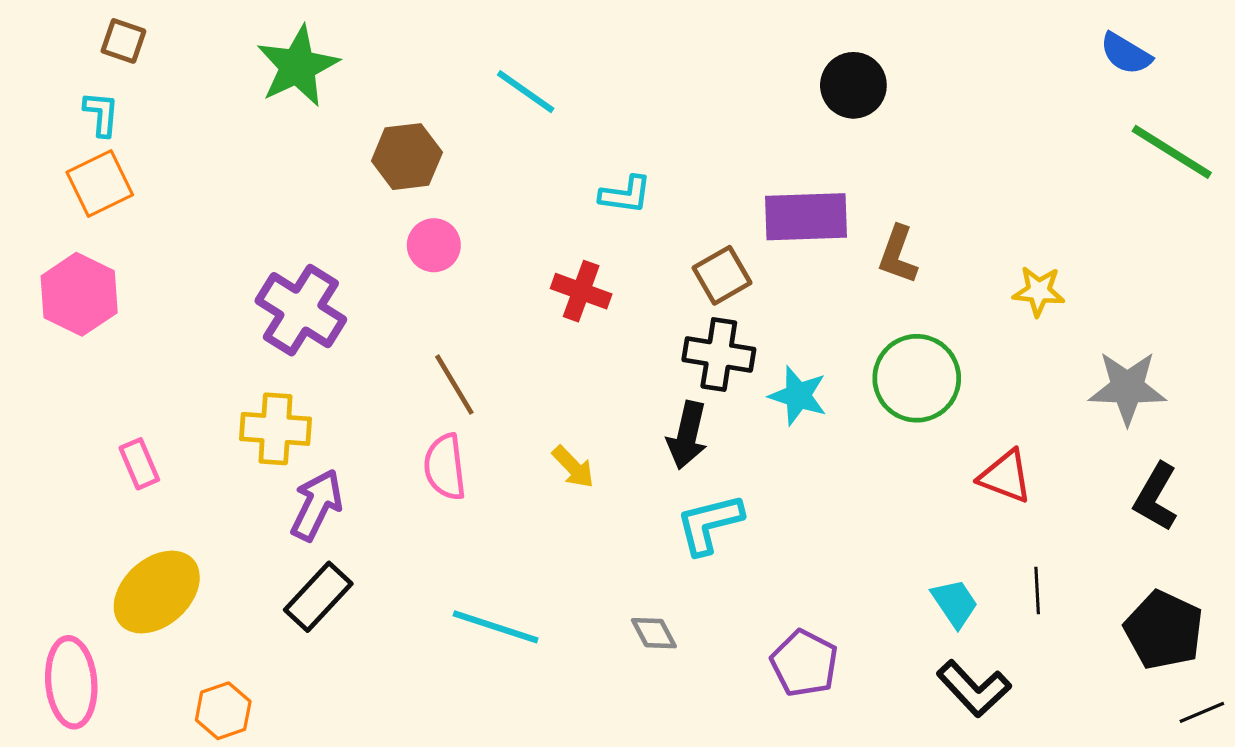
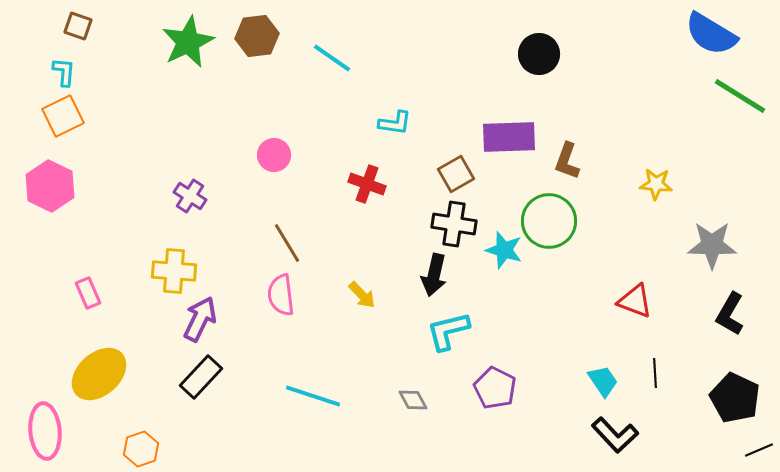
blue semicircle: (1126, 54) -> (711, 34), size x1.6
brown hexagon: (407, 157) -> (257, 36), moved
purple cross: (301, 310) -> (190, 196), size x0.6
green circle: (917, 378) -> (549, 221), moved
purple pentagon: (804, 663) -> (495, 388), moved

